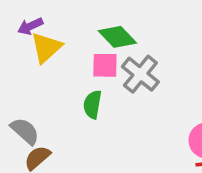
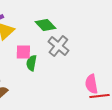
pink square: (105, 65) -> (23, 52), moved

